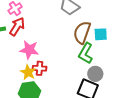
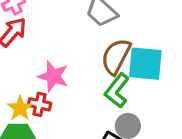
cyan square: (101, 34) -> (145, 64), size x1.6
pink star: (29, 50) -> (53, 76), moved

